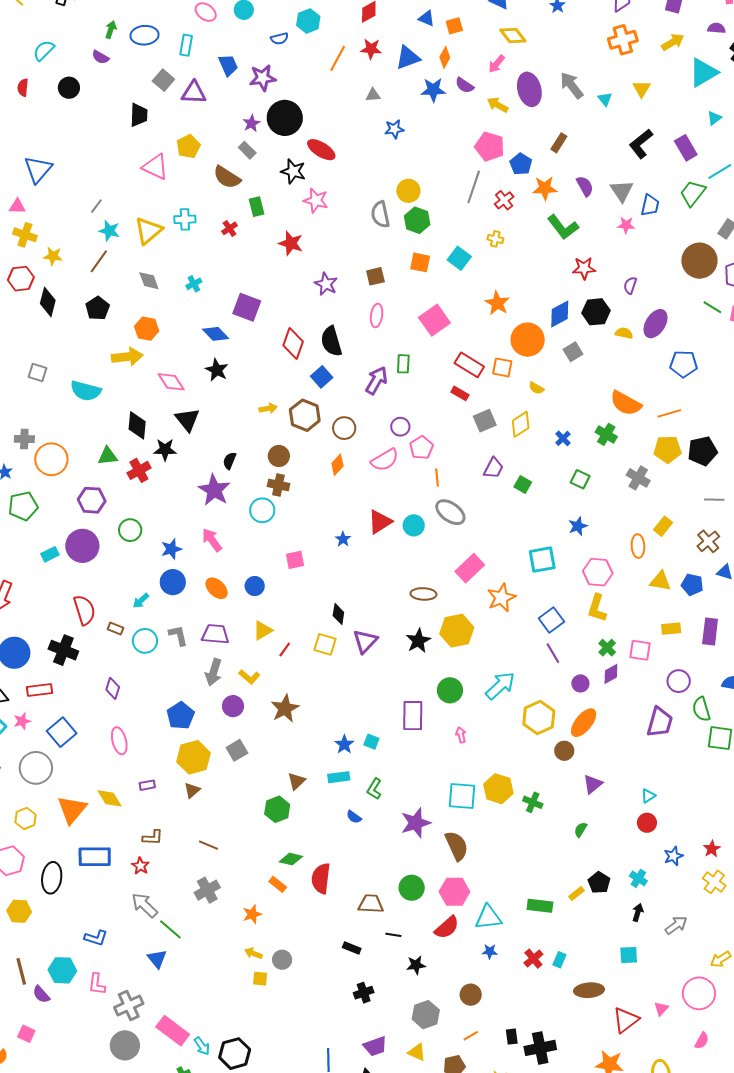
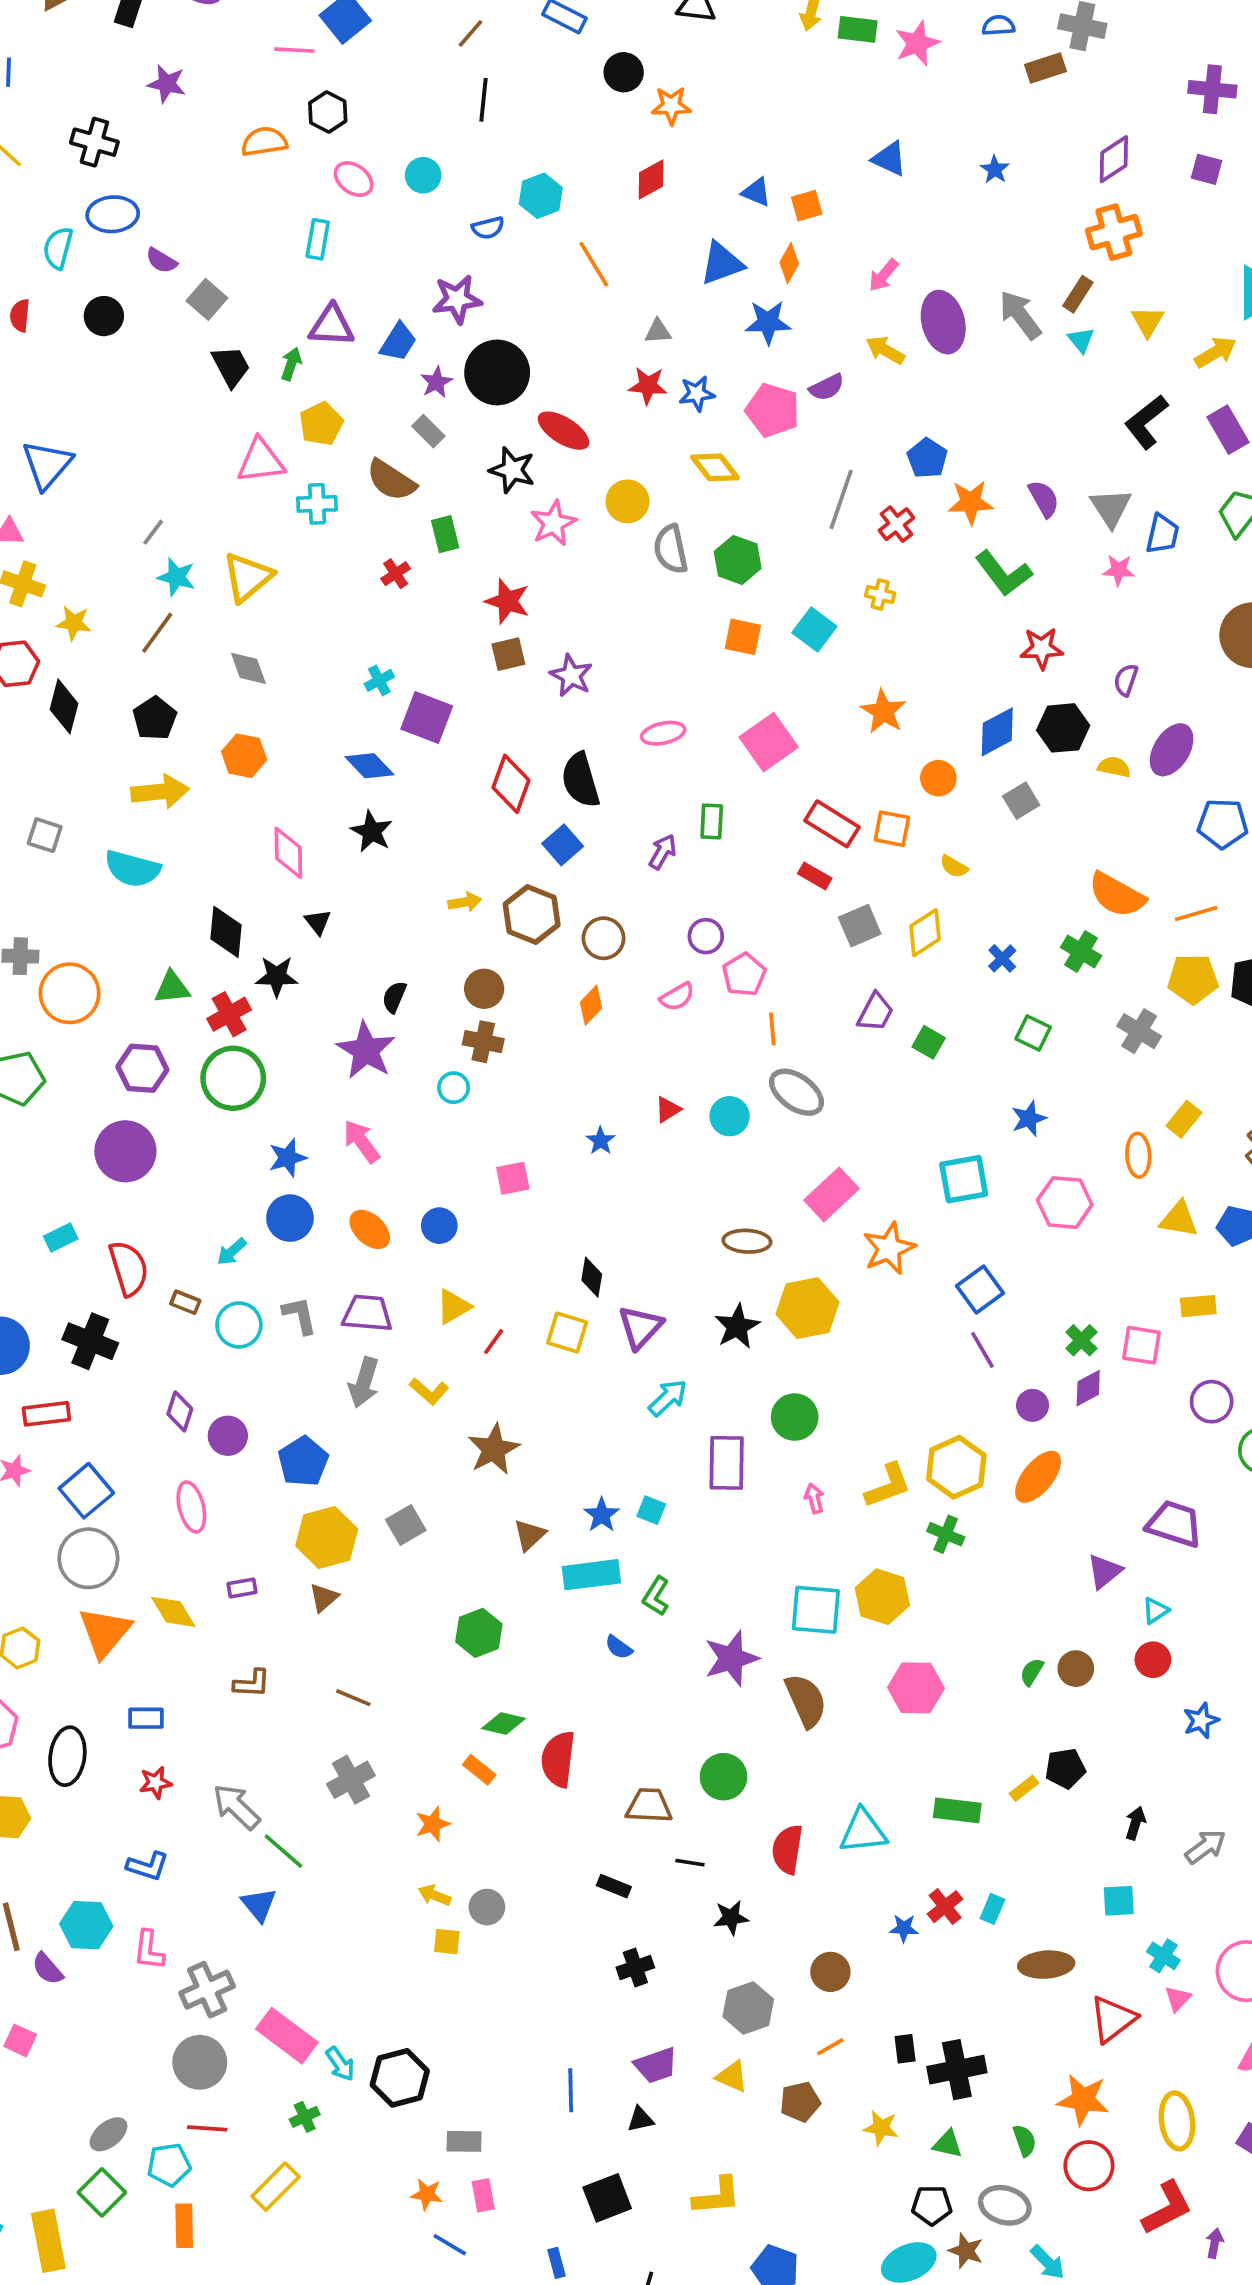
green arrow: (111, 30) -> (291, 364), moved
blue ellipse: (144, 35) -> (113, 214), moved
yellow diamond: (513, 36) -> (715, 467), moved
yellow arrow: (673, 42) -> (1215, 352), moved
red star: (371, 49) -> (648, 386), moved
cyan semicircle: (44, 50) -> (58, 248), turned -30
orange line: (338, 58) -> (594, 264), turned -60
blue trapezoid: (228, 65) -> (398, 342), moved, turned 55
gray square: (163, 80) -> (207, 299), moved
purple semicircle: (464, 85) -> (827, 387), moved, turned -60
black trapezoid: (139, 115) -> (231, 366), turned -30
brown rectangle: (559, 143) -> (1078, 294), moved
pink pentagon: (490, 147) -> (773, 410), moved
pink triangle: (155, 167) -> (261, 461), turned -32
yellow circle: (408, 191) -> (627, 501), moved
pink star: (316, 200) -> (553, 523), turned 30
cyan cross: (185, 219) -> (317, 504), moved
brown square: (375, 276) -> (508, 654), moved
cyan cross: (194, 284) -> (379, 680), moved
pink ellipse: (377, 315) -> (663, 733), turned 70
orange circle: (528, 340) -> (938, 778), size x0.6
yellow arrow: (127, 357) -> (160, 792), moved
purple arrow: (376, 381) -> (663, 852), size x0.7
pink diamond: (171, 382) -> (288, 853), turned 32
black triangle: (187, 420) -> (318, 922), size x0.6
pink semicircle: (385, 460) -> (677, 997), size x0.7
cyan circle: (262, 510) -> (454, 1088), size x0.7
red triangle: (380, 522) -> (668, 1109), size x0.6
green circle: (130, 530) -> (233, 1078), moved, size x1.5
cyan rectangle: (50, 554) -> (61, 1237), moved
yellow L-shape: (597, 608) -> (888, 1486), moved, turned -128
cyan arrow: (500, 686) -> (668, 1398), moved, size x0.7
purple circle: (233, 706) -> (228, 1436), moved
purple trapezoid: (660, 722) -> (1174, 1524), moved, turned -88
brown circle: (564, 751) -> (1076, 1669), moved
gray circle: (36, 768) -> (88, 1558), moved
cyan rectangle: (339, 777) -> (591, 1575), size x1.4
brown triangle: (297, 781) -> (529, 1535), moved
purple triangle: (593, 784) -> (1104, 1571), moved
green cross: (533, 802) -> (946, 1534), moved
blue rectangle: (95, 857) -> (146, 1718), size x0.6
red star: (140, 866) -> (156, 1783), moved, turned 30
cyan cross: (638, 878) -> (1163, 1956), moved
black pentagon: (599, 883) -> (1065, 1768), turned 30
pink hexagon: (454, 892) -> (916, 1688), moved
red semicircle: (447, 927) -> (787, 1849), turned 140
blue star: (490, 951) -> (904, 1928), moved

